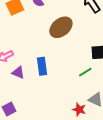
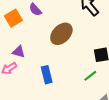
purple triangle: (18, 73) -> (19, 52), moved

